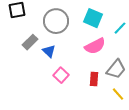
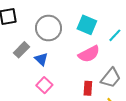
pink square: (61, 75) -> (44, 85), moved

